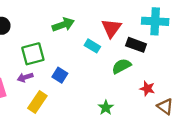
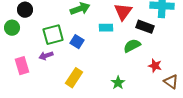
cyan rectangle: (92, 46) -> (106, 28), turned -32
blue square: (60, 75) -> (77, 42), moved
yellow rectangle: (37, 102) -> (74, 78), moved

